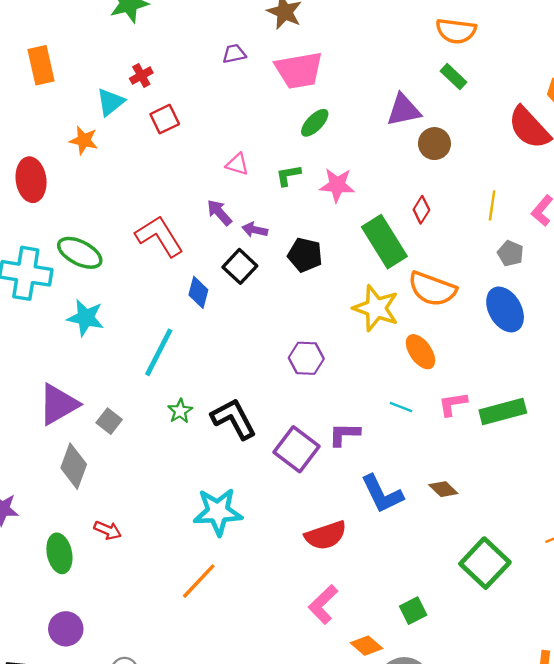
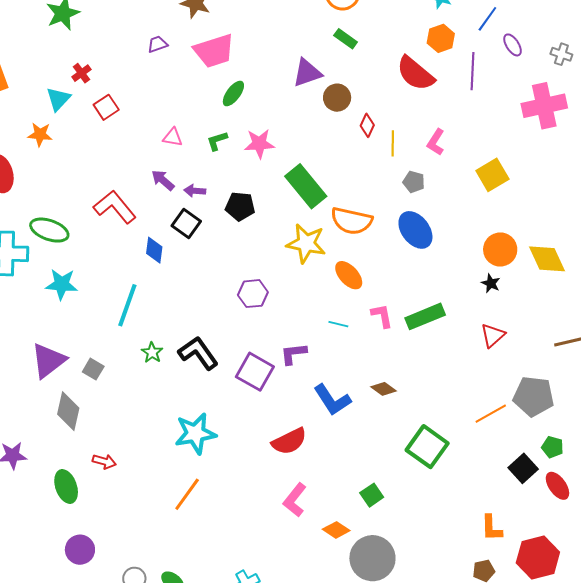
red diamond: (421, 210) -> (367, 125), moved
pink L-shape: (453, 404) -> (382, 316), turned 96

